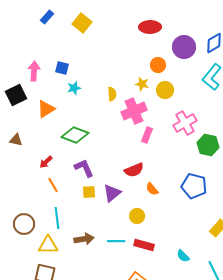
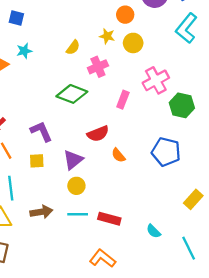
cyan star: (74, 88) -> (24, 51), moved
yellow semicircle: (112, 94) -> (73, 48), turned 40
pink cross: (134, 111) -> (98, 67), size x0.7
green diamond: (75, 135) -> (72, 94), moved
pink rectangle: (147, 135) -> (123, 100), moved
yellow square: (89, 192) -> (37, 161), moved
yellow circle: (137, 216) -> (76, 186), moved

